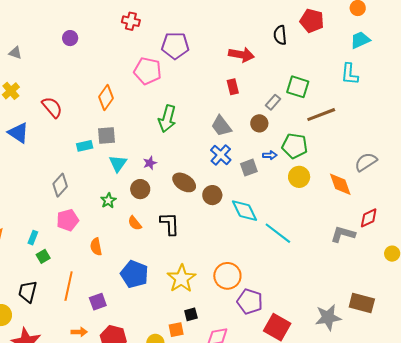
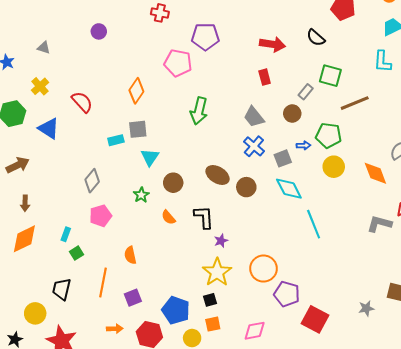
black semicircle: (280, 35) -> (316, 38), moved, turned -42
purple star: (150, 163) -> (221, 241), moved
cyan diamond: (245, 211) -> (289, 189), moved
cyan line: (278, 233) -> (314, 224), turned 32
orange semicircle: (96, 247) -> (130, 255), moved
blue pentagon: (134, 274) -> (176, 310), moved
black square: (191, 314) -> (210, 300), moved
gray star: (328, 317) -> (366, 308), size x0.6

